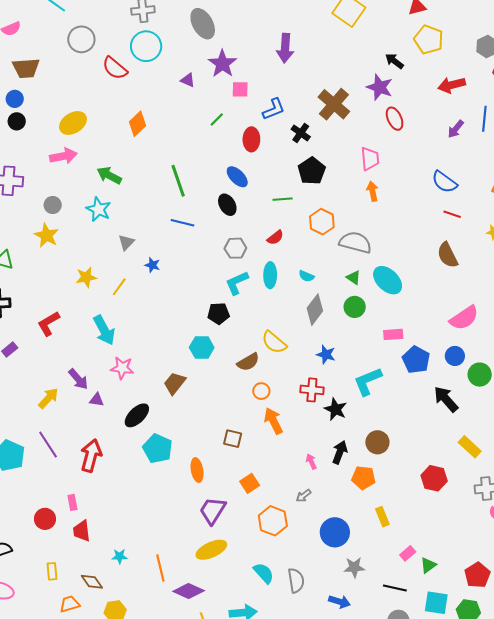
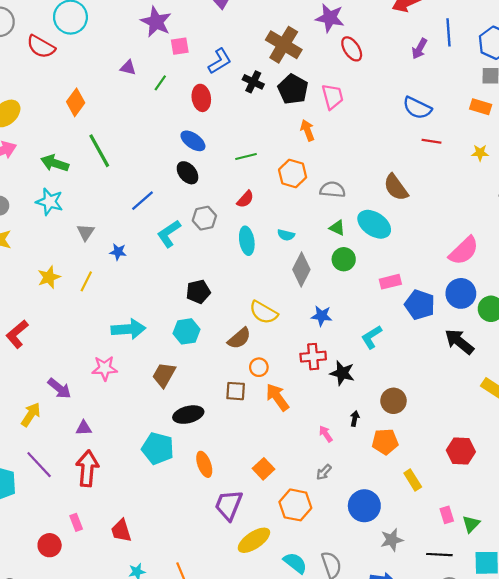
purple triangle: (188, 80) -> (128, 68), moved
black pentagon: (312, 171) -> (293, 89), moved
green line: (178, 181) -> (99, 151), moved
orange arrow: (372, 191) -> (307, 130), moved
blue line: (182, 223) -> (143, 201), turned -45
gray semicircle: (355, 242) -> (333, 190), size x0.7
brown semicircle: (448, 255) -> (396, 187), moved
cyan L-shape: (237, 283) -> (169, 234), moved
cyan arrow: (104, 330) -> (128, 329), moved, turned -56
blue circle: (455, 356) -> (461, 293), size x1.4
cyan L-shape: (368, 381) -> (372, 337), size x0.7
purple triangle: (97, 400) -> (84, 428), moved
black ellipse: (137, 415) -> (188, 415), moved, turned 40
brown square: (233, 439) -> (236, 391), moved
black arrow: (340, 452) -> (355, 419), size x0.6
red hexagon: (434, 478) -> (461, 451), moved
red trapezoid: (82, 531) -> (121, 531), moved
yellow ellipse: (211, 550) -> (254, 540), moved
pink rectangle: (408, 553) -> (447, 515), turned -56

